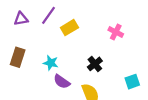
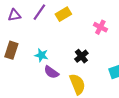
yellow rectangle: (69, 28) -> (63, 14), moved

